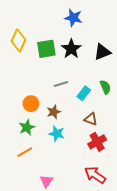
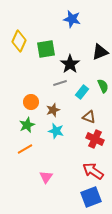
black star: (71, 49) -> (70, 64), moved
red cross: (97, 142) -> (95, 139), turned -36

